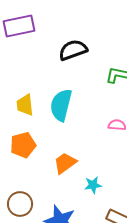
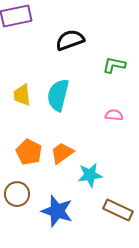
orange pentagon: (23, 145) -> (29, 152), moved, turned -30
cyan star: (93, 185) -> (90, 175), size x1.4

